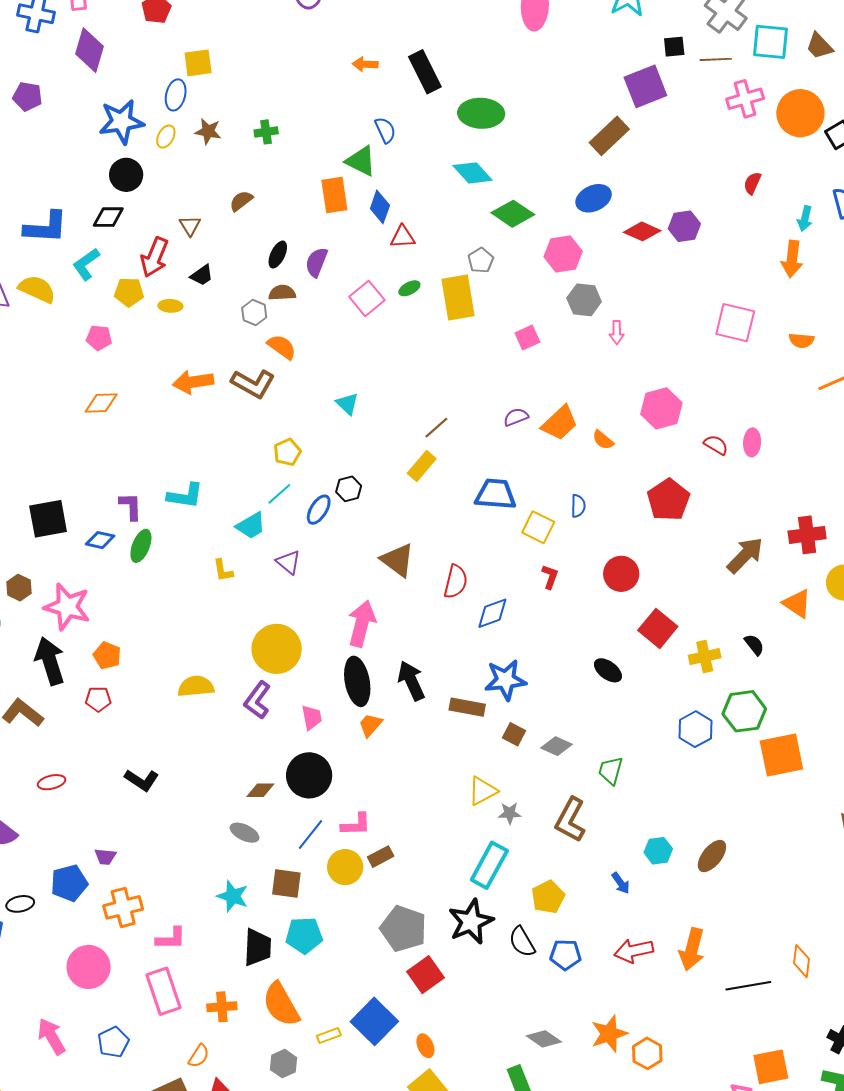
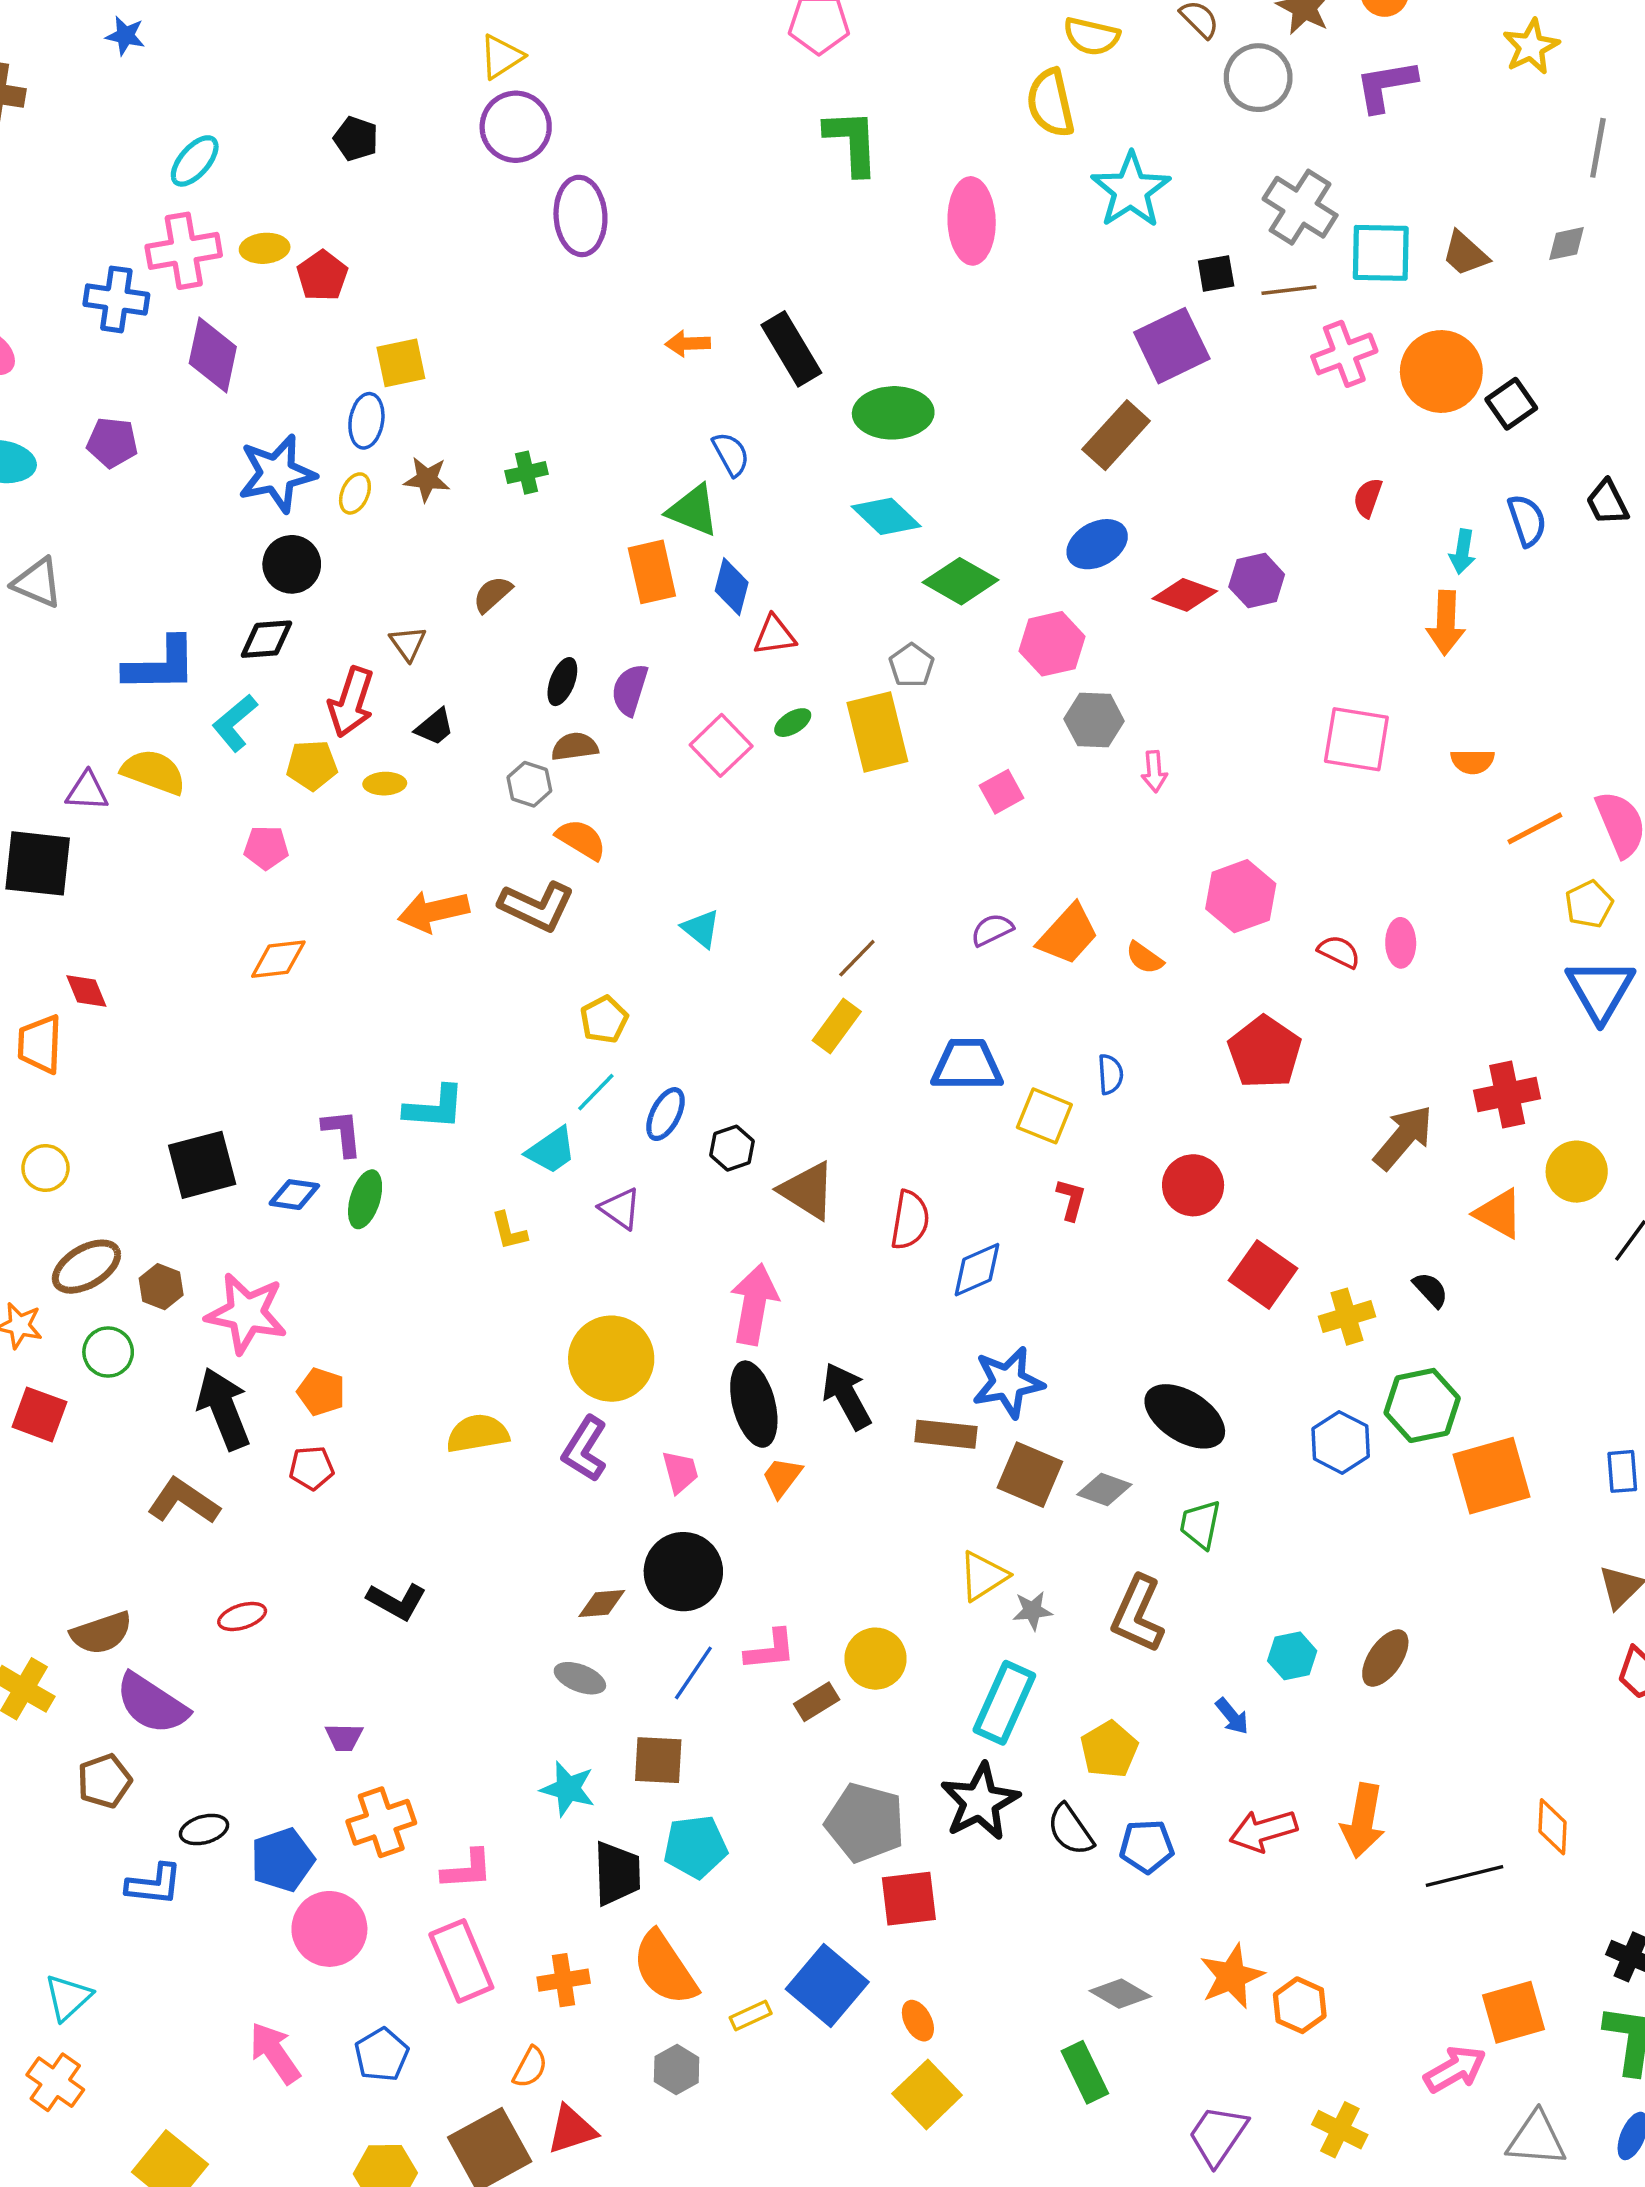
black hexagon: (349, 489) -> (732, 1148), moved
black ellipse: (608, 670) -> (1185, 1416), moved, size x1.6
brown square: (514, 734) -> (1030, 1475), size x1.6
yellow circle: (345, 867) -> (876, 1659), moved
blue pentagon: (69, 883) -> (282, 1860), moved
red square: (426, 975) -> (909, 1899), turned 33

